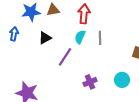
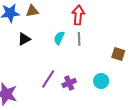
red arrow: (84, 14) -> (78, 15), moved
purple line: (65, 57) -> (48, 79), moved

